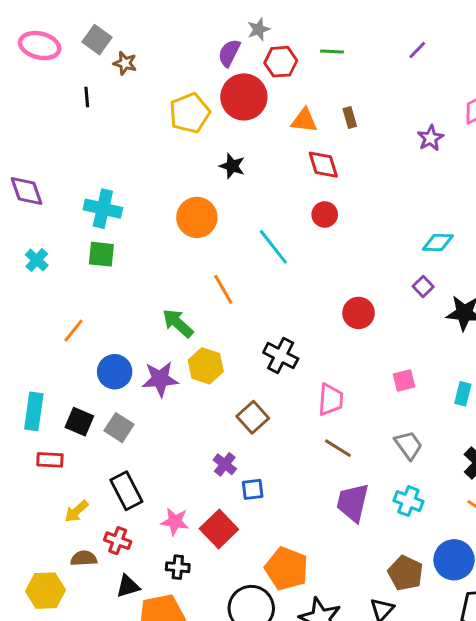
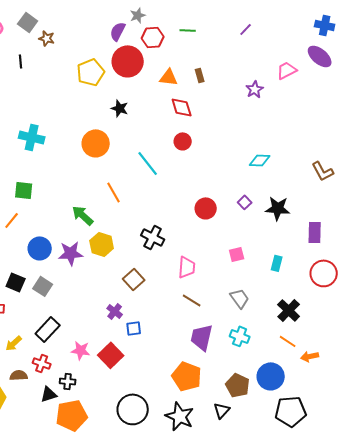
green square: (101, 254) -> (24, 190), moved
purple square: (423, 287) -> (245, 202), moved
black rectangle: (126, 491) -> (48, 329), turned 70
black cross: (178, 567) -> (68, 381), moved
orange pentagon: (287, 569) -> (187, 376), moved

